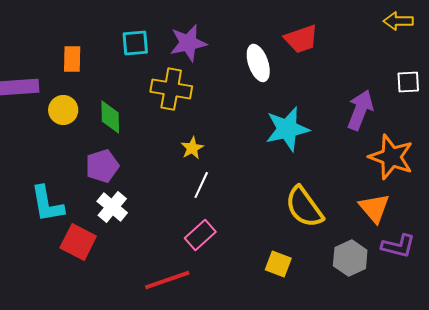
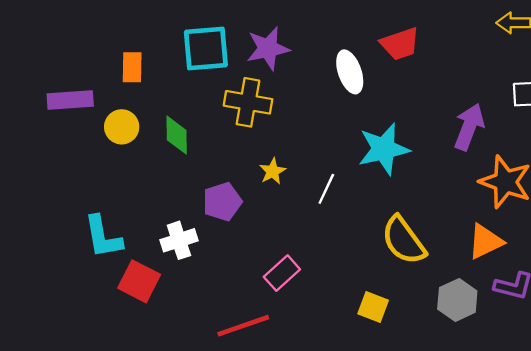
cyan square: (135, 43) -> (206, 48), size x1.5
purple pentagon: (102, 166) -> (222, 202), moved
white line: (201, 185) -> (326, 189), moved
white cross: (112, 207) -> (179, 240), turned 32
orange triangle: (374, 208) -> (485, 241), turned 44

